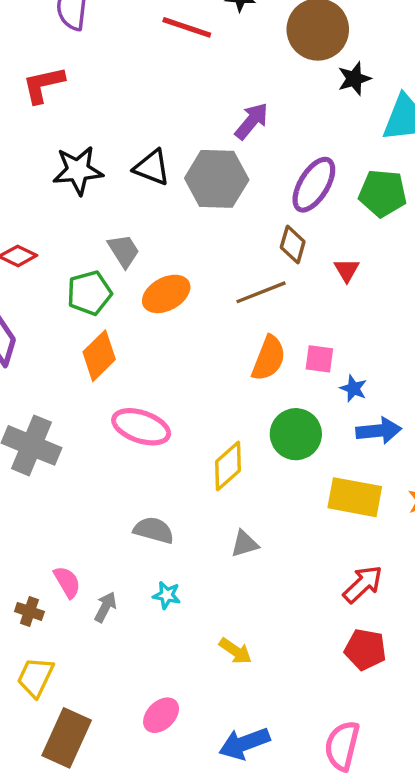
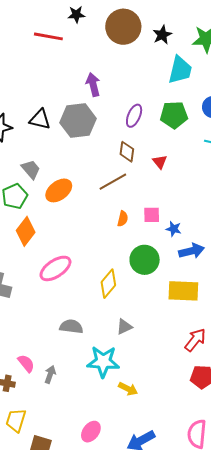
black star: (354, 79) -> (162, 35), moved
purple arrow: (252, 121) -> (93, 85), turned -45
purple ellipse: (314, 185) -> (134, 116), size x0.7
orange semicircle: (269, 358) -> (123, 219), size x0.6
pink ellipse: (141, 427) -> (55, 268), turned -44
cyan star: (167, 595) -> (103, 362), moved, size x2.0

